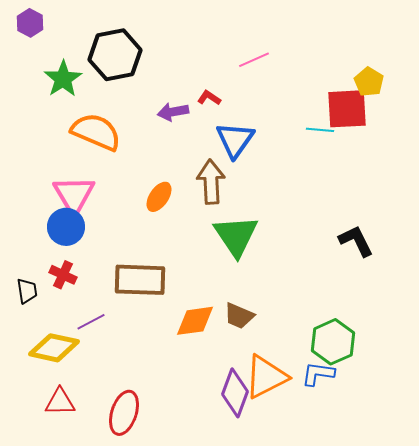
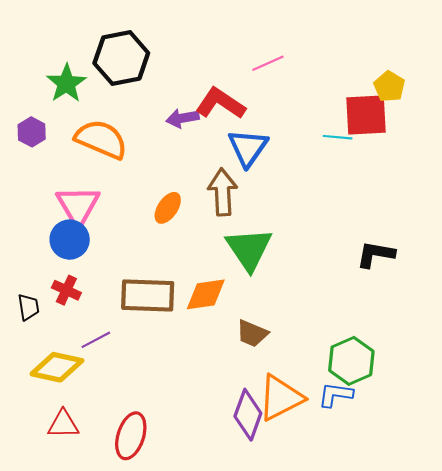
purple hexagon: (30, 23) -> (32, 132), moved
red L-shape: (209, 98) -> (220, 103), size x2.0
black L-shape: (356, 241) -> (376, 254), turned -54
orange diamond: (195, 321) -> (206, 294), moved

